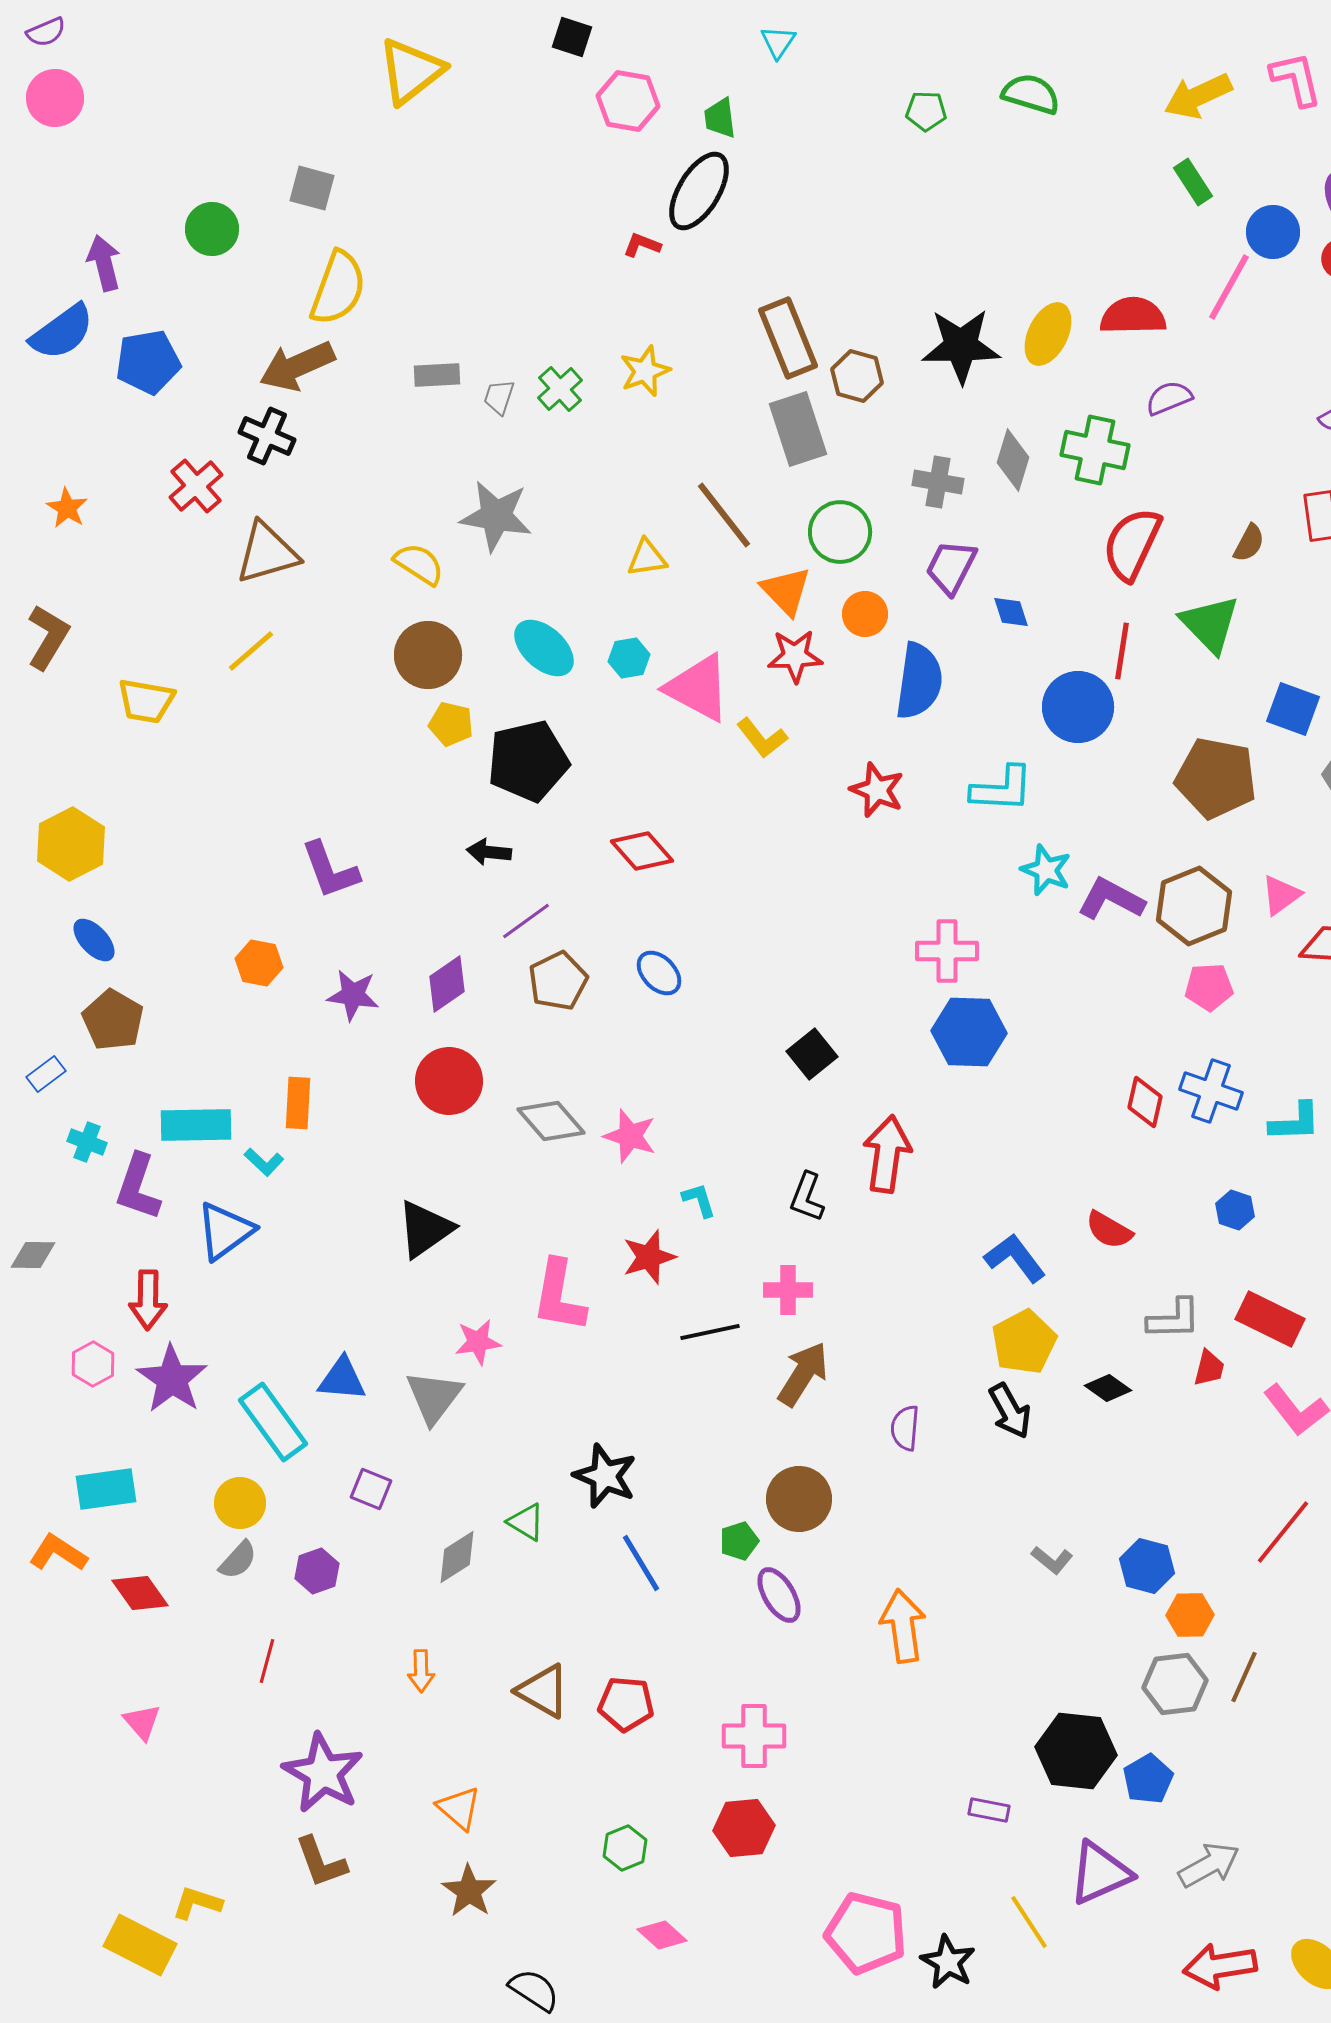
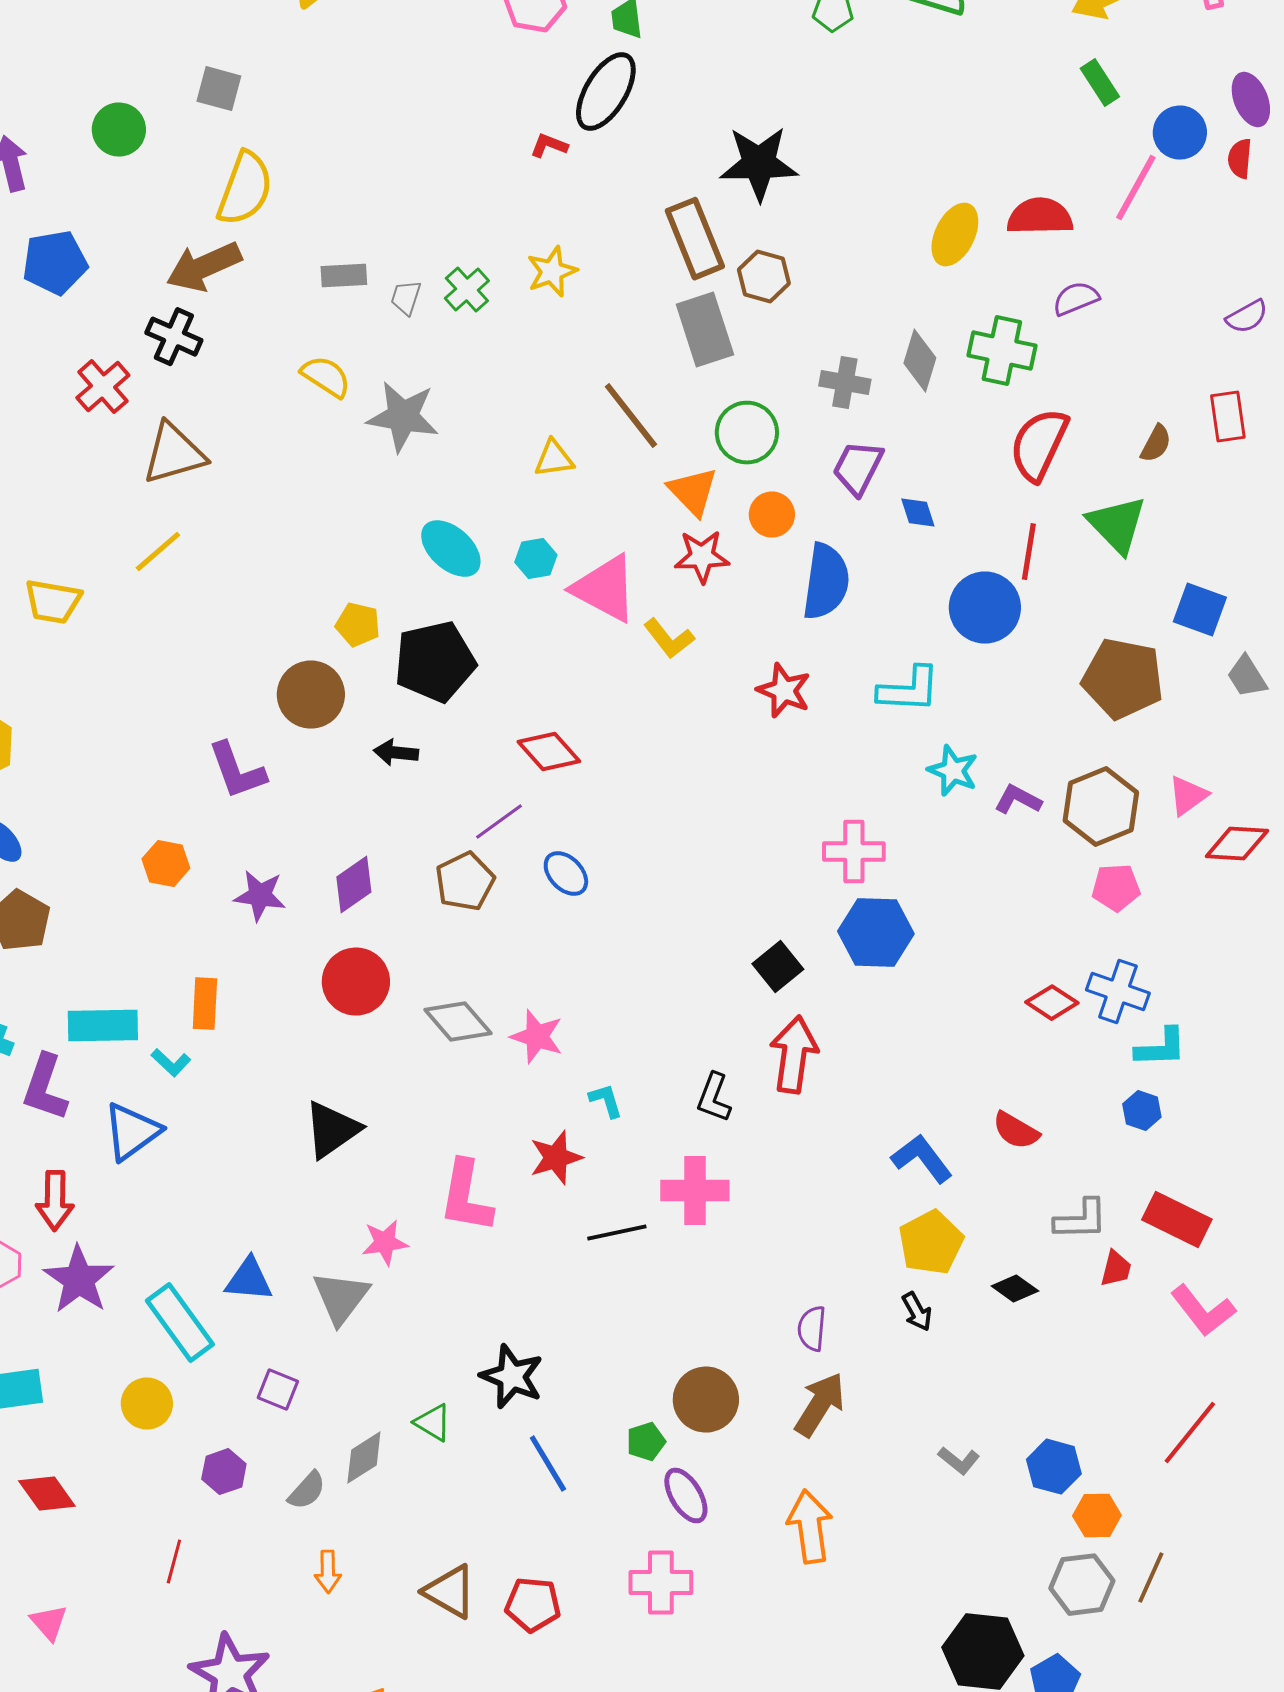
black star: (961, 346) -> (759, 164), moved
yellow semicircle: (419, 564) -> (326, 377), moved
brown circle: (428, 655) -> (311, 695), moved
purple L-shape: (1111, 899) -> (1018, 800), size x0.7
purple line: (526, 921) -> (499, 822), moved
black square: (812, 1054) -> (778, 967), moved
red diamond: (1145, 1102) -> (1052, 1003), turned -69
cyan L-shape: (1295, 1122) -> (1161, 1048), moved
pink cross: (788, 1290) -> (695, 1191), size x1.4
brown arrow: (803, 1374) -> (820, 1405), moved
black arrow: (1010, 1411) -> (917, 1312), size x0.7
gray semicircle: (238, 1560) -> (307, 1491), moved
pink cross: (754, 1736) -> (661, 1583), moved

